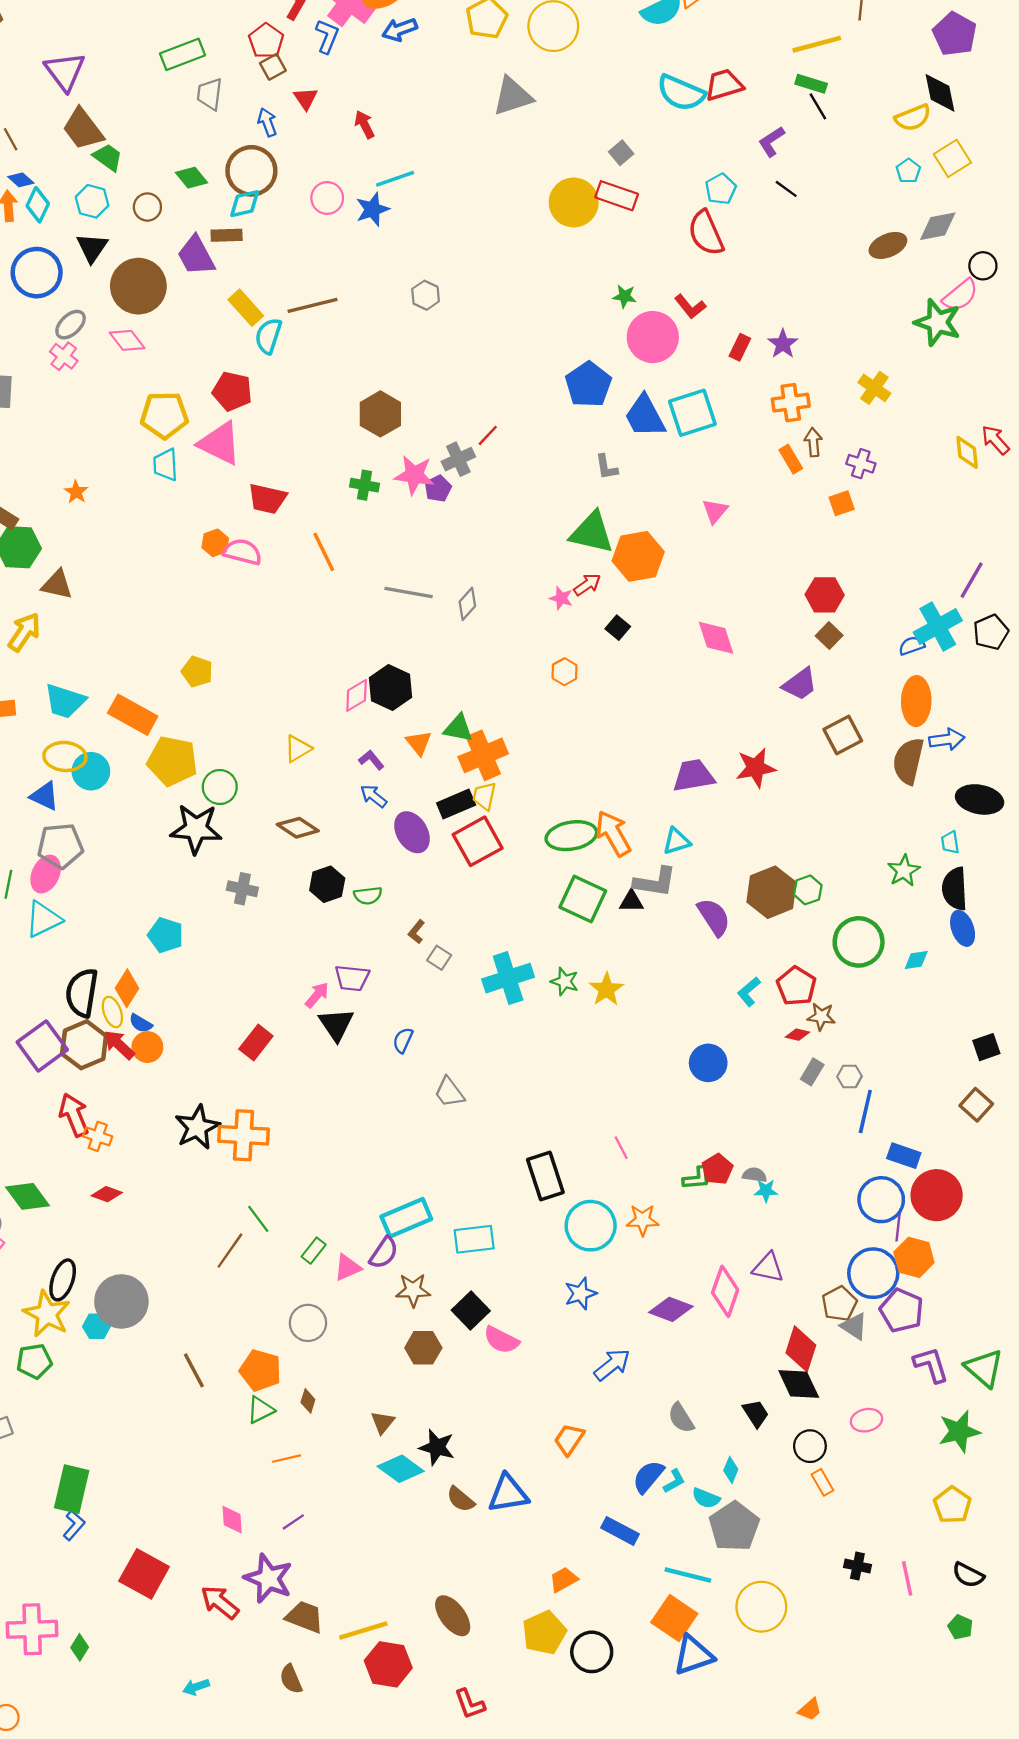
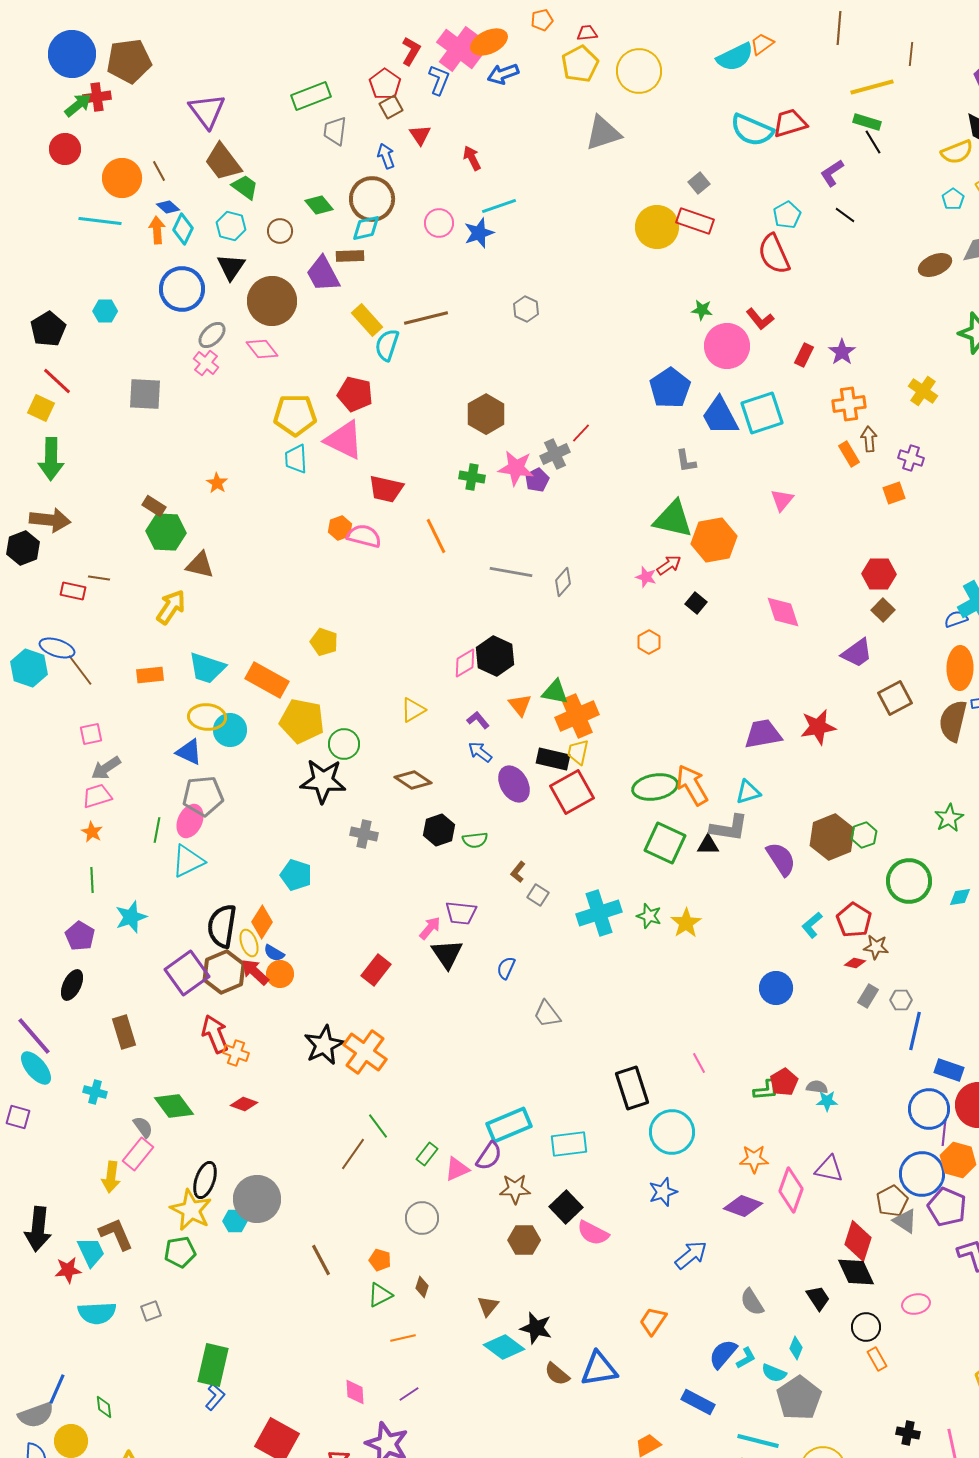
black rectangle: (456, 804) -> (553, 759), turned 36
orange cross: (244, 1135) -> (365, 1052), turned 33
orange star: (643, 1220) -> (754, 1159), moved
orange pentagon: (260, 1370) -> (380, 1260), size x0.6

